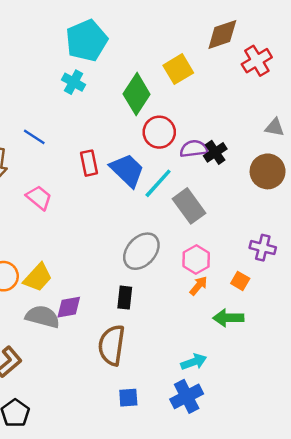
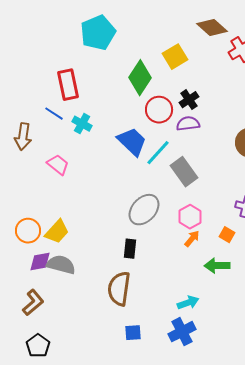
brown diamond: (222, 35) -> (212, 28), turned 60
cyan cross: (74, 82) -> (82, 124), moved
black cross: (215, 152) -> (189, 100), moved
red rectangle: (89, 163) -> (68, 85), moved, size x1.4
purple diamond: (69, 307) -> (40, 262), moved

